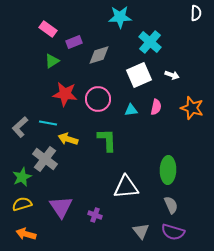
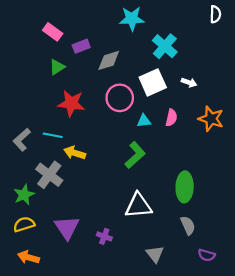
pink circle: (98, 99) -> (120, 98), moved
green L-shape: (107, 140) -> (135, 155), moved, turned 50
purple semicircle: (173, 232) -> (207, 255), moved, size x0.7

